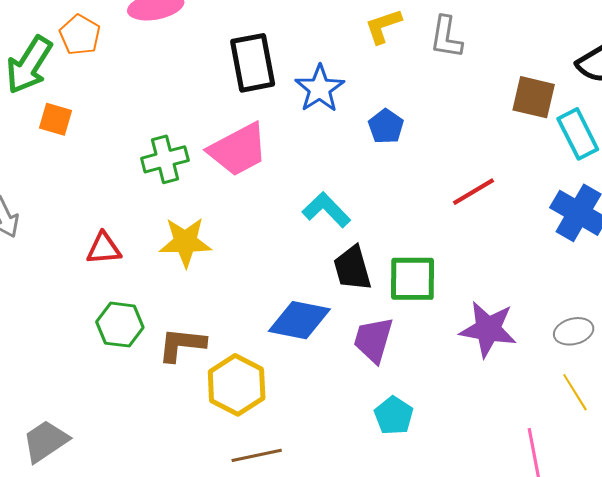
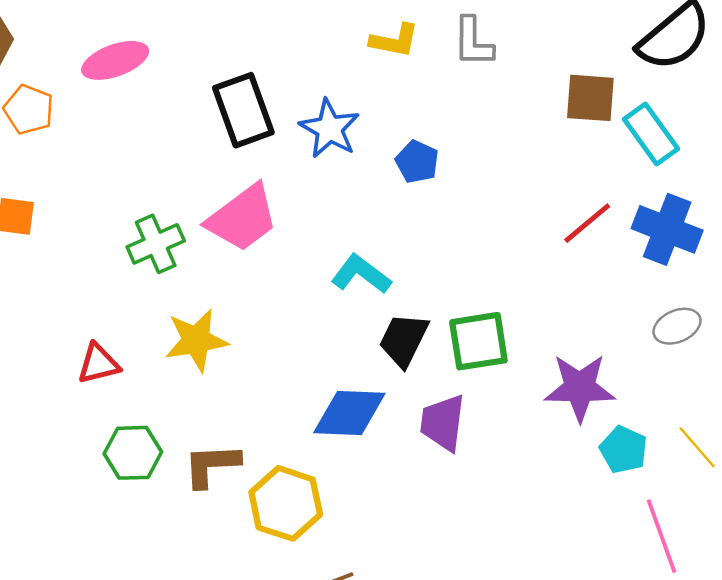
yellow L-shape: (383, 26) -> (395, 41), turned -141
red line: (474, 192) -> (587, 223), moved
black trapezoid: (352, 268) -> (404, 340), turned 51
gray ellipse: (574, 331) -> (677, 326), moved
cyan pentagon: (394, 416) -> (624, 450), moved

